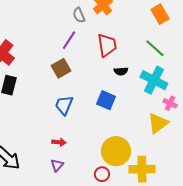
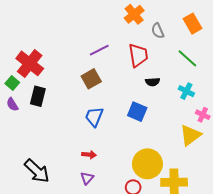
gray semicircle: (79, 15) -> (158, 31), moved
purple line: (69, 40) -> (99, 50), turned 30
cyan cross: (154, 80) -> (186, 91), size x0.6

